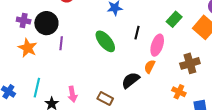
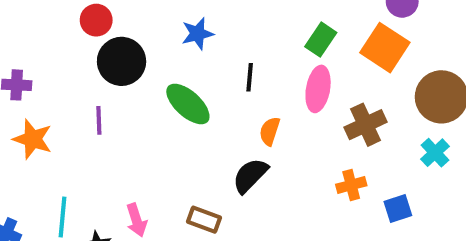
black circle: (46, 23) -> (122, 61), moved
pink ellipse: (157, 45) -> (318, 89), moved
orange semicircle: (150, 67) -> (270, 131), moved
orange cross: (179, 92) -> (351, 185), turned -32

